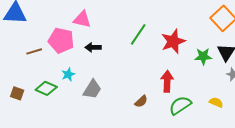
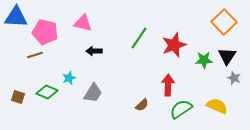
pink pentagon: (61, 40) -> (45, 32), moved
yellow semicircle: (216, 102) -> (217, 106), size x1.5

